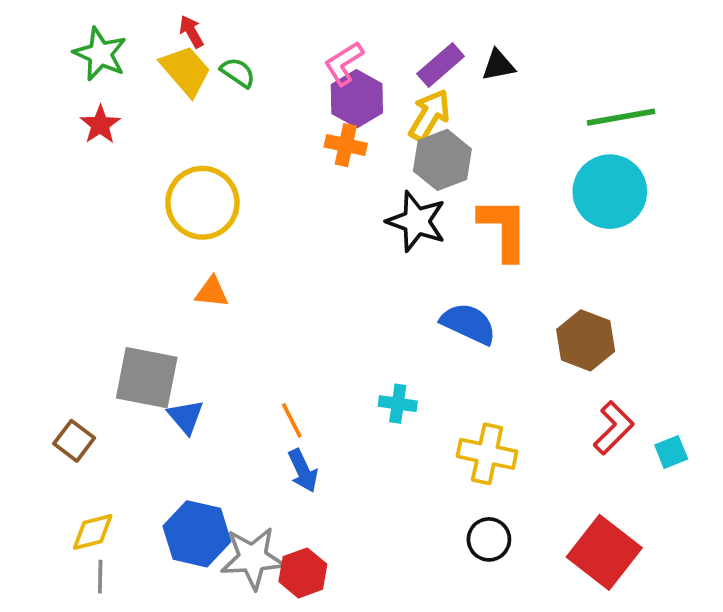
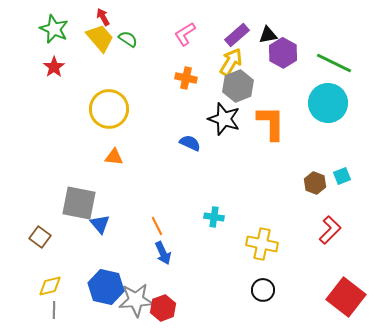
purple hexagon: (357, 99) -> (283, 53), moved
green line: (621, 117) -> (334, 63), turned 36
blue semicircle: (468, 324) -> (190, 143), moved, size x0.7
brown hexagon: (586, 340) -> (315, 183), size x0.7
cyan square: (671, 452) -> (342, 176), moved
red square: (604, 552) -> (346, 297), moved

